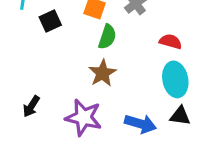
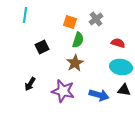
black square: (50, 21) -> (42, 47), moved
cyan ellipse: (175, 79) -> (121, 67), turned -70

